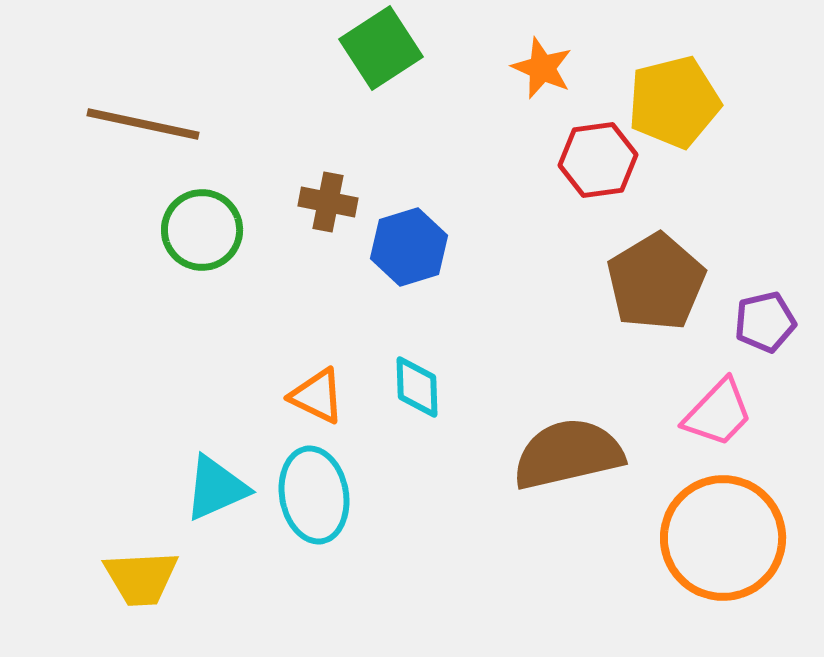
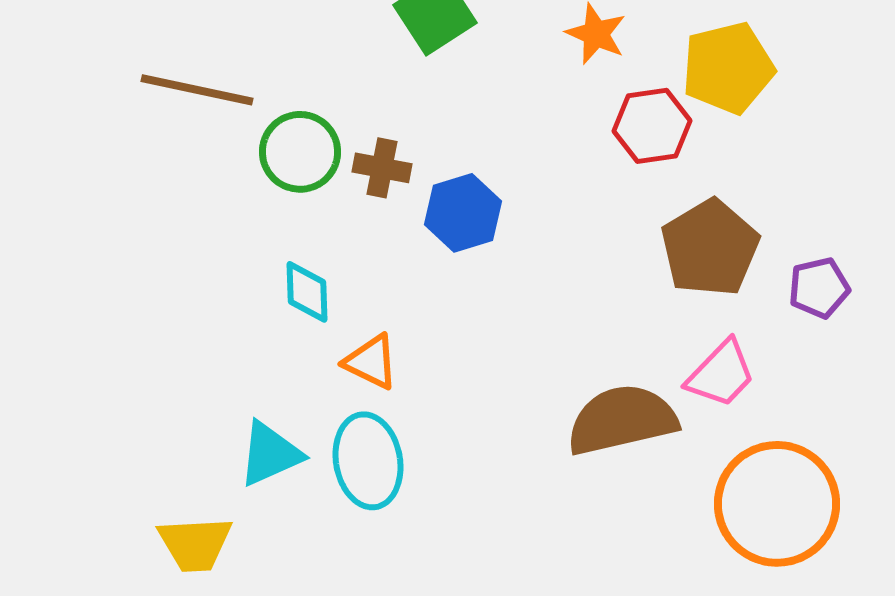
green circle: (202, 230) -> (300, 152), moved
cyan diamond: (417, 387) -> (307, 292), moved
pink trapezoid: (718, 413) -> (721, 374), moved

